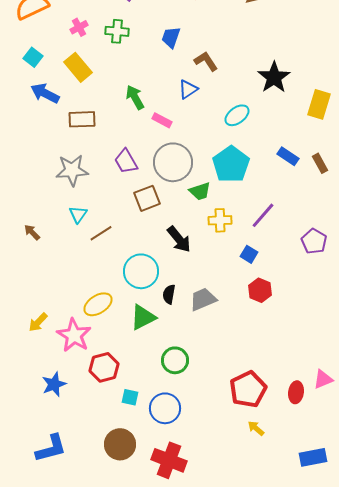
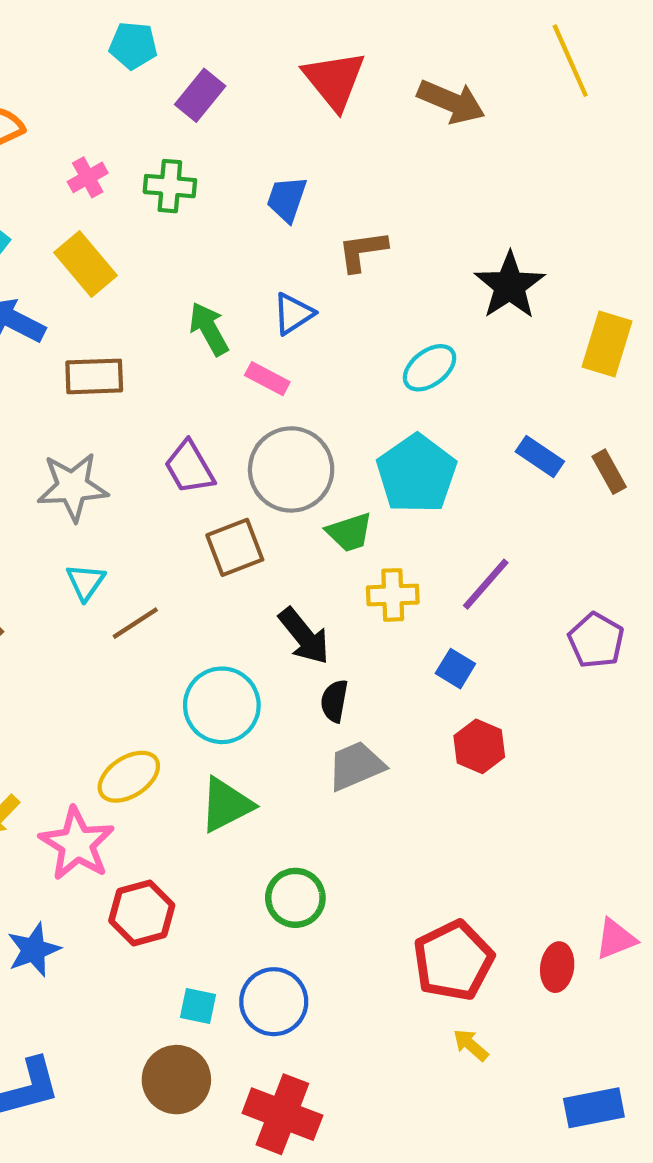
brown L-shape: (206, 61) -> (362, 251), turned -65
blue triangle: (188, 89) -> (293, 314), moved
black semicircle: (169, 294) -> (334, 701), moved
cyan square: (130, 397) -> (198, 1006), moved

